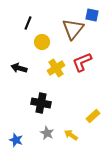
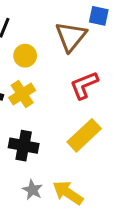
yellow cross: (56, 68) -> (22, 94), moved
yellow rectangle: (93, 116) -> (84, 135), moved, size x1.6
yellow arrow: (71, 135) -> (68, 193), size x1.5

